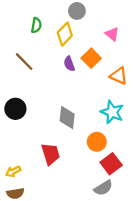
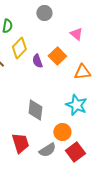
yellow diamond: (65, 34) -> (19, 48), moved
orange triangle: (119, 76) -> (82, 72), turned -30
gray semicircle: (103, 188) -> (47, 150), moved

